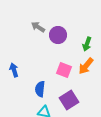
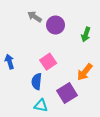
orange arrow: (86, 66) -> (85, 72), moved
pink square: (64, 70) -> (48, 62), moved, turned 35

